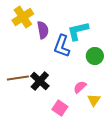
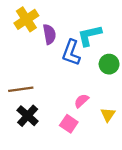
black cross: (40, 81) -> (28, 116), moved
pink semicircle: (80, 87) -> (81, 101), moved

